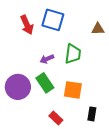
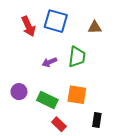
brown triangle: (98, 29) -> (95, 27), moved
green rectangle: (45, 83) -> (47, 100), moved, turned -30
purple circle: (18, 87) -> (19, 92), size x0.6

